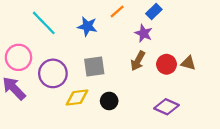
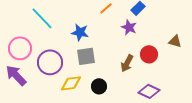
blue star: (87, 26) -> (80, 32), moved
brown arrow: (138, 61) -> (127, 63), moved
brown triangle: (188, 63) -> (175, 41), moved

